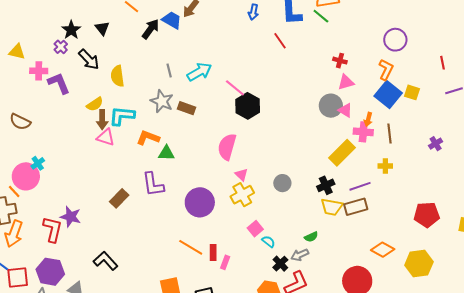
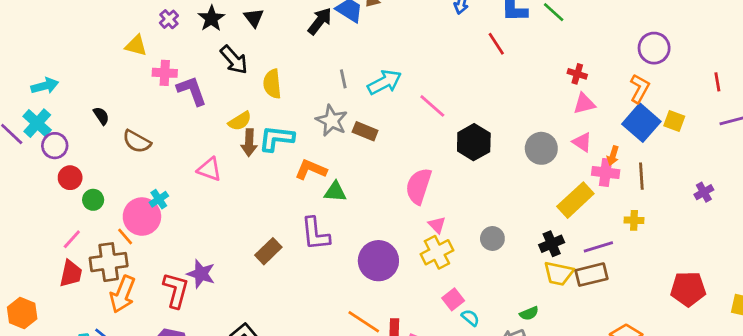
purple cross: (61, 47) -> (169, 19), moved
black hexagon: (248, 106) -> (474, 142), moved
gray circle: (331, 106) -> (541, 148), moved
pink triangle: (106, 137) -> (209, 169), moved

